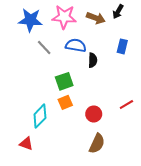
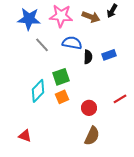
blue rectangle: (122, 46) -> (109, 55), moved, turned 56
cyan diamond: (40, 116) -> (38, 91), moved

